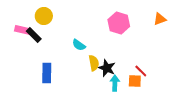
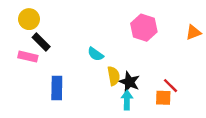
yellow circle: (44, 16) -> (29, 19), moved
orange triangle: (160, 19) -> (193, 32), moved
pink rectangle: (23, 30) -> (28, 57), moved
cyan arrow: (115, 83) -> (127, 100), moved

